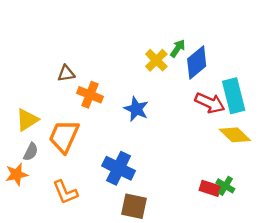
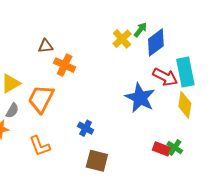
blue star: (136, 109) -> (140, 98), moved, size x1.4
yellow diamond: (235, 135) -> (185, 105), turned 52
blue cross: (119, 168) -> (86, 128), size x0.6

